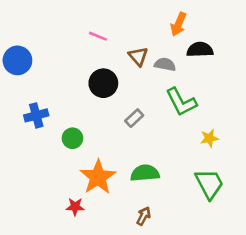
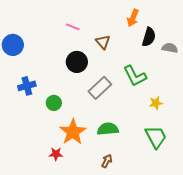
black semicircle: (200, 50) -> (149, 37), turned 108
gray semicircle: (165, 64) -> (170, 48), moved
gray rectangle: (134, 118) -> (100, 88), size x1.6

